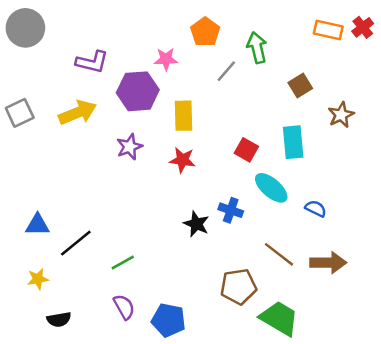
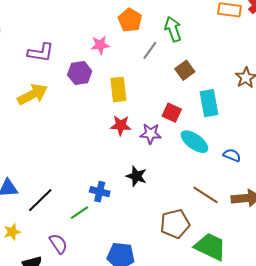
brown square: (300, 86) -> (185, 70), moved
purple hexagon: (138, 91) -> (80, 73), size x0.7
purple star: (129, 147) -> (151, 134), moved, turned 30
blue cross: (231, 210) -> (100, 192), moved
purple semicircle: (124, 307) -> (58, 244), moved

